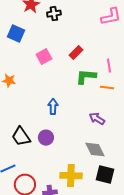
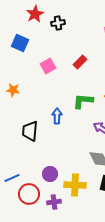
green L-shape: (86, 77) -> (83, 101), moved
black trapezoid: (21, 137) -> (30, 131), moved, turned 40
purple circle: (46, 138) -> (50, 174), moved

